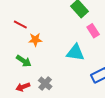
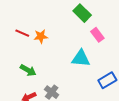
orange star: (35, 40) -> (41, 36), moved

